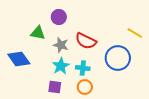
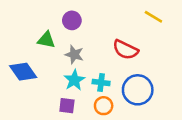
yellow line: (135, 33) -> (153, 17), moved
red semicircle: (86, 41) -> (125, 50), moved
blue circle: (118, 58) -> (138, 90), moved

